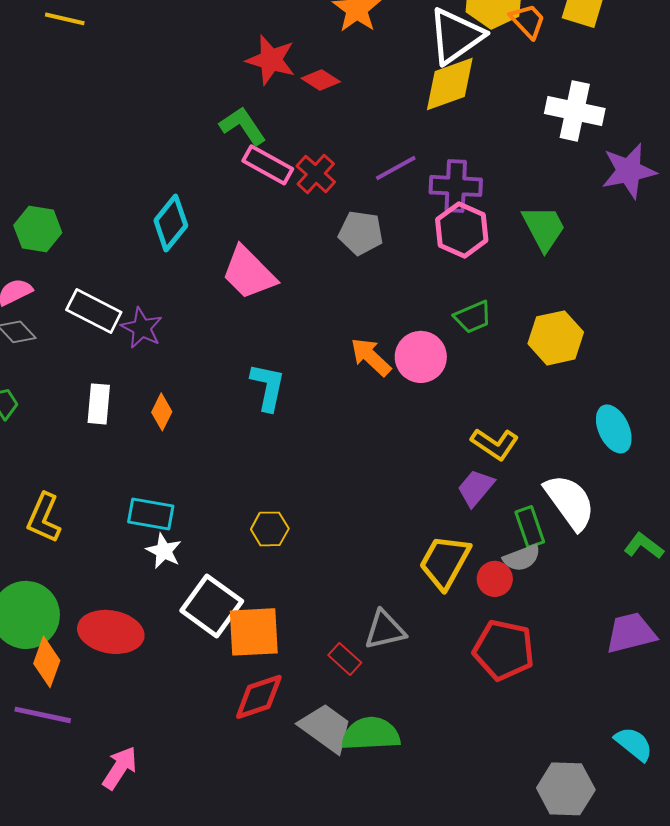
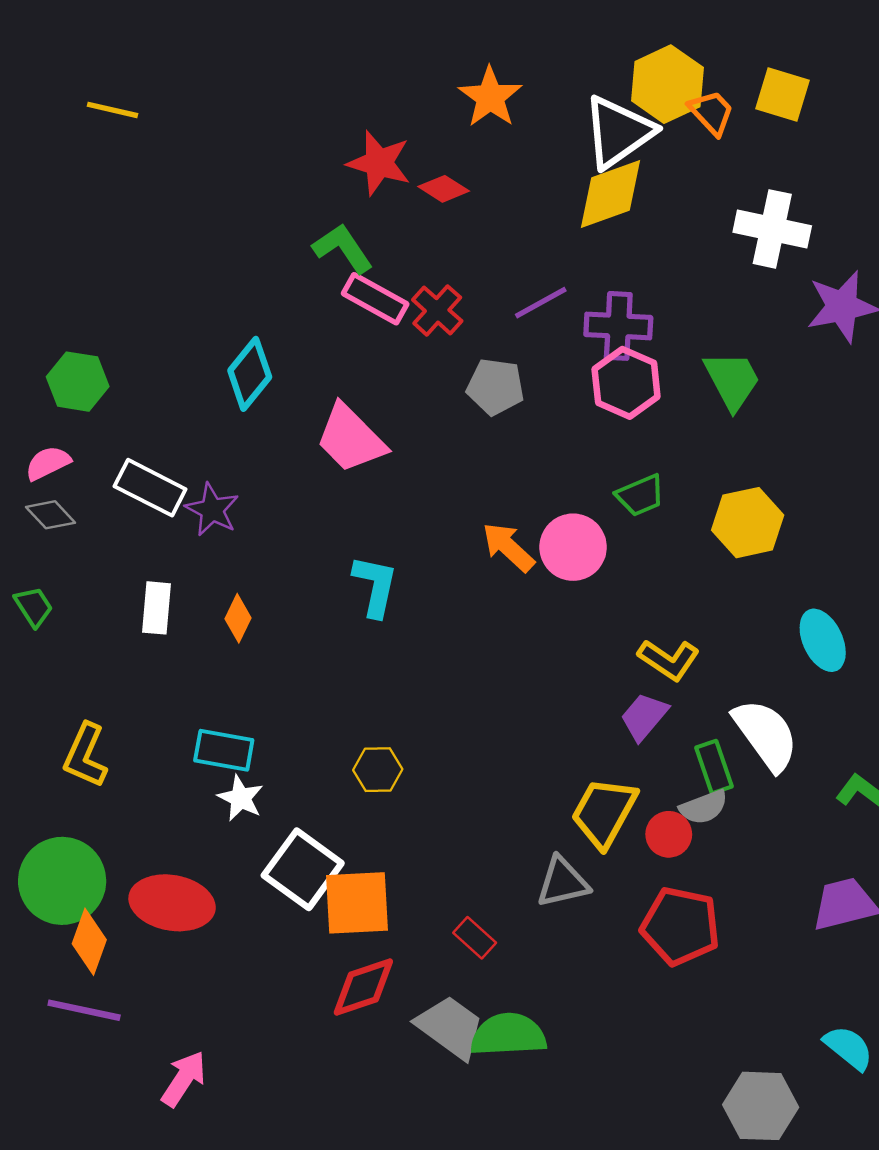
gray triangle: (385, 630) -> (563, 882), moved

